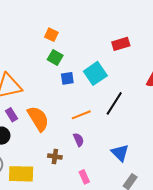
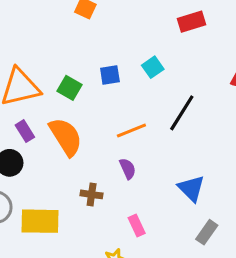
green square: (55, 57) -> (69, 88), moved
cyan square: (95, 73) -> (153, 67), size x0.6

